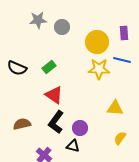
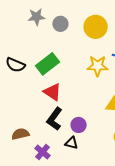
yellow circle: (97, 42) -> (96, 27), moved
green rectangle: (49, 67) -> (47, 64), size x1.6
brown semicircle: (22, 124) -> (20, 134), moved

